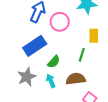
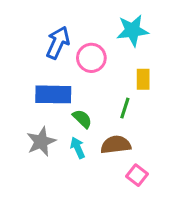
blue rectangle: (35, 46) -> (53, 94), turned 35
green semicircle: (54, 62) -> (82, 119), turned -88

